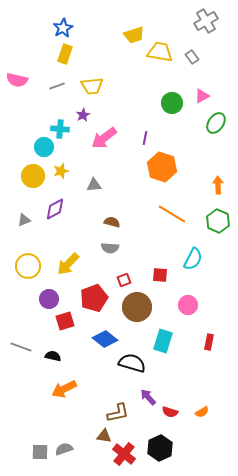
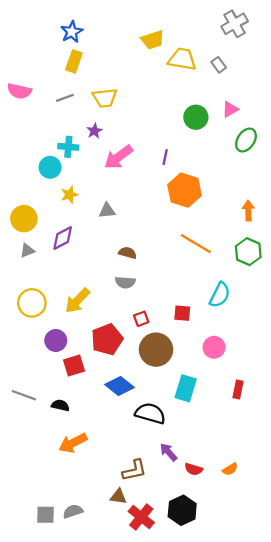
yellow circle: (33, 176) -> (24, 219), moved

